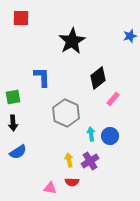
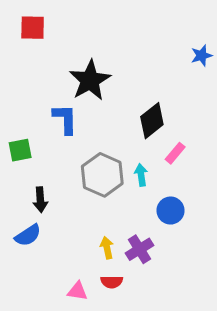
black star: (72, 41) -> (90, 80), moved
black arrow: (13, 123) -> (40, 200), moved
cyan arrow: (91, 134) -> (141, 175), moved

